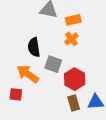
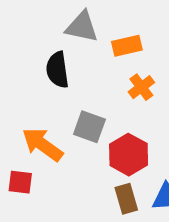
orange cross: (71, 39) -> (141, 87), moved
black semicircle: (34, 47) -> (57, 70), moved

